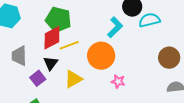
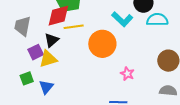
cyan L-shape: (115, 27) -> (122, 19), turned 75
yellow triangle: (73, 79) -> (48, 59), moved
pink star: (118, 81) -> (127, 74), moved

